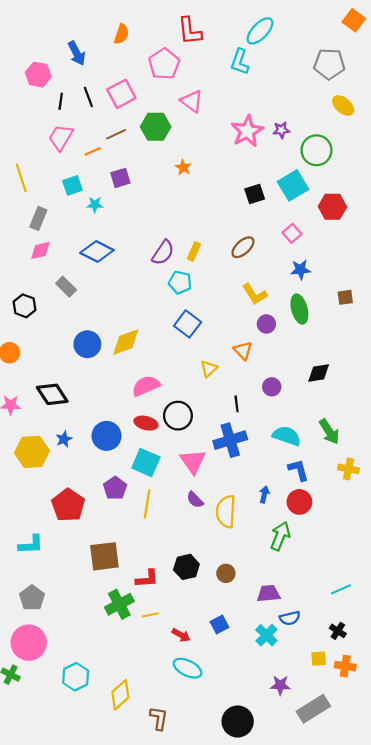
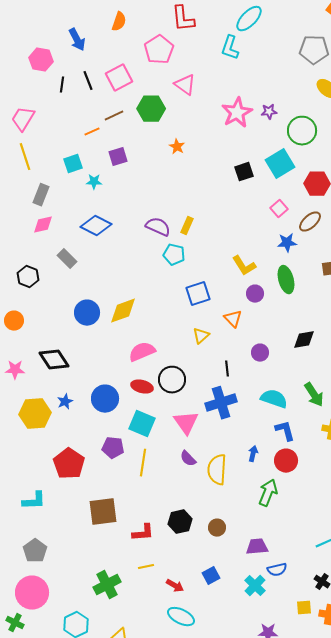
pink trapezoid: (61, 137) -> (23, 119), moved
brown ellipse: (243, 247) -> (310, 222), moved
purple semicircle: (163, 253) -> (158, 227), turned -100
blue square: (188, 324) -> (198, 294), moved, turned 35
purple pentagon: (115, 488) -> (113, 448), turned -30
green cross: (119, 604) -> (107, 585), moved

